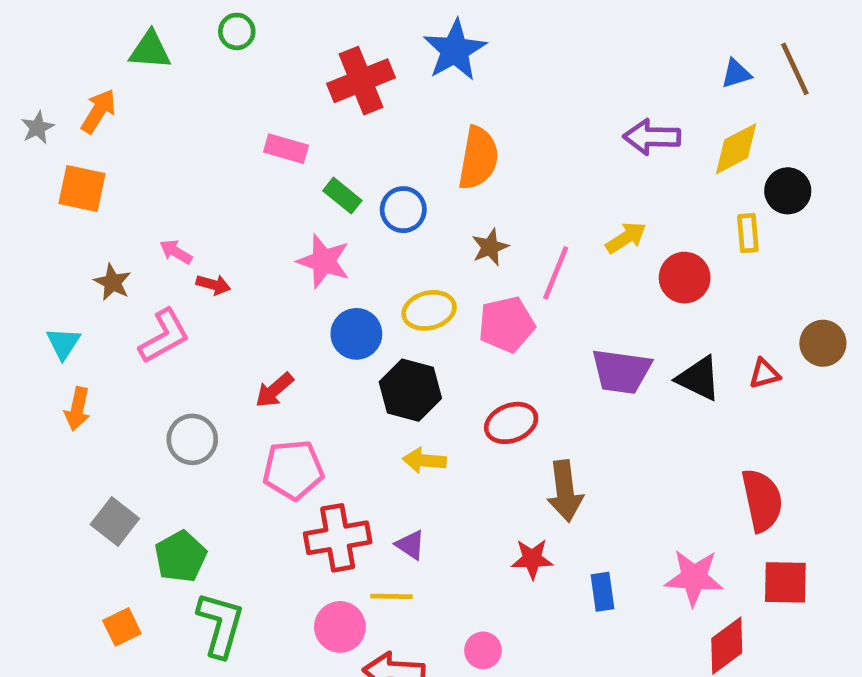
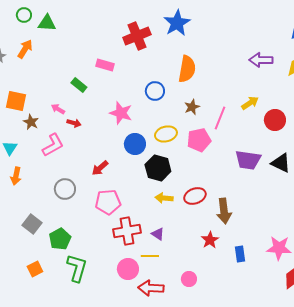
green circle: (237, 31) -> (24, 15), moved
orange square: (82, 188) -> (16, 101), moved
green rectangle: (342, 196) -> (79, 85), moved
red ellipse: (511, 423) -> (195, 196), moved
red star: (532, 559) -> (210, 240), turned -30

